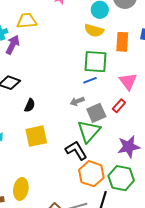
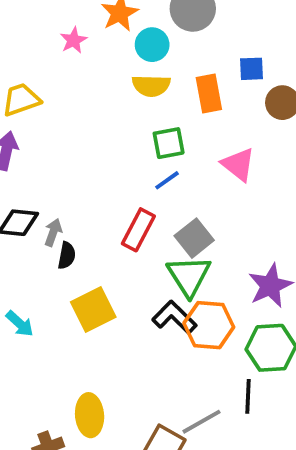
green square: (96, 62) -> (169, 143), size x0.7
gray arrow: (77, 101) -> (53, 232), moved, turned 144
red rectangle: (119, 106) -> (138, 230), moved, size x1.5
orange hexagon: (91, 174) -> (209, 325), moved

